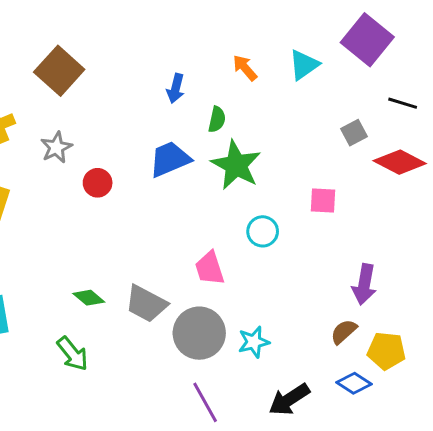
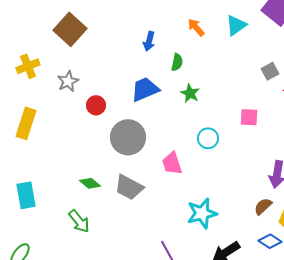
green star: (236, 165) -> (190, 93), size x0.6
gray circle: (199, 333) -> (128, 137), moved
cyan star: (254, 342) -> (202, 213), size x1.4

